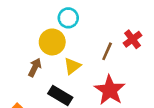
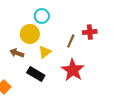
red cross: (132, 39) -> (90, 32), turned 32
brown arrow: (35, 67) -> (17, 53), turned -96

